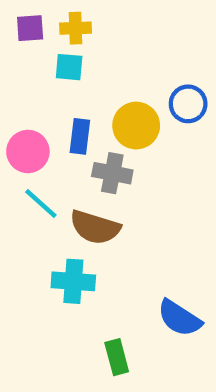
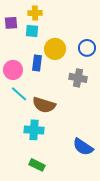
purple square: (30, 28) -> (11, 23), moved
yellow circle: (136, 126) -> (55, 49), moved
gray cross: (112, 173) -> (78, 78), moved
green rectangle: (117, 357) -> (37, 165), moved, turned -49

